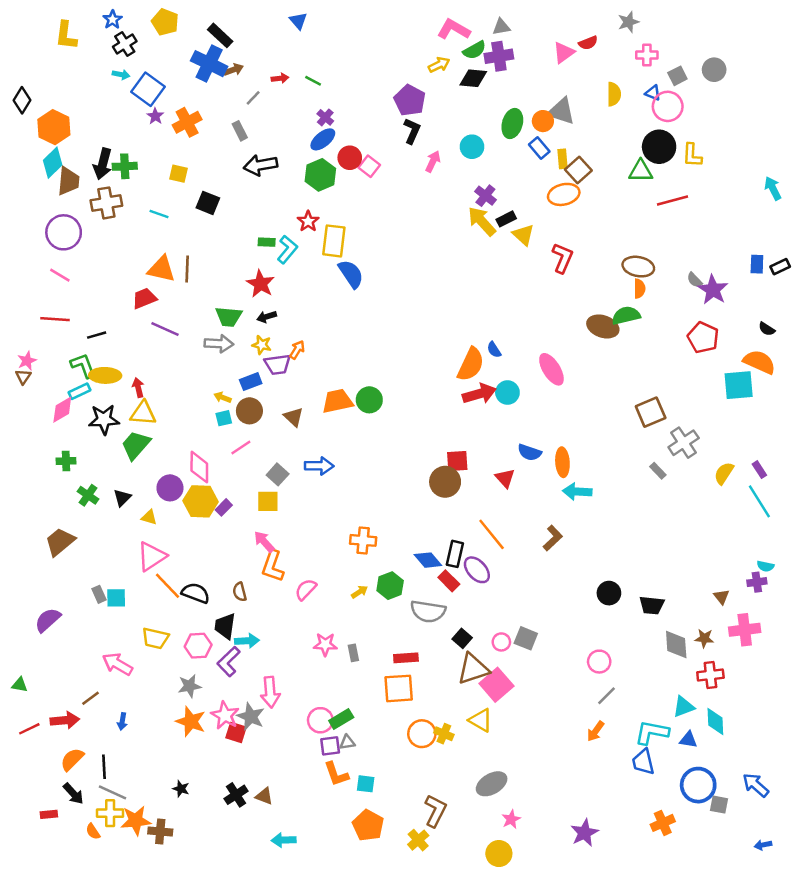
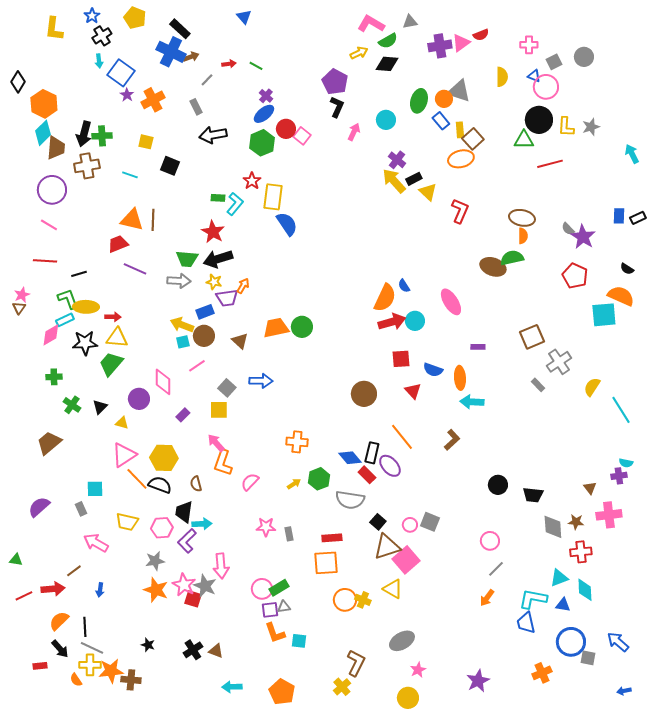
gray star: (629, 22) -> (591, 127), moved
purple cross: (499, 56) -> (440, 46), moved
cyan arrow: (121, 75) -> (99, 61), turned 72
black arrow: (267, 317) -> (218, 259), size x1.8
red arrow: (138, 388) -> (113, 317), turned 105
yellow arrow: (223, 397) -> (182, 325), size x1.6
red square: (457, 461) -> (401, 359), moved
purple rectangle: (759, 470) -> (478, 347), moved, turned -56
yellow hexagon: (201, 501) -> (164, 458), moved
gray rectangle: (99, 594) -> (81, 509), moved
orange pentagon: (368, 825) -> (282, 692), moved

